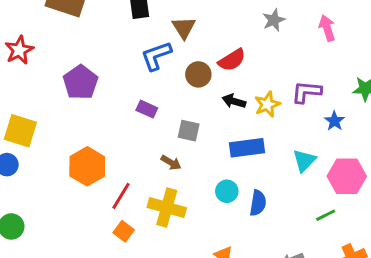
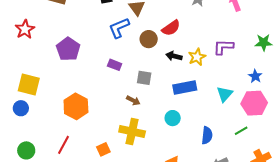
blue star: (334, 121) -> (255, 76), moved
red line: (121, 196) -> (63, 145), moved
blue semicircle: (258, 203) -> (207, 135), moved
orange square: (124, 231) -> (103, 149), turned 32

